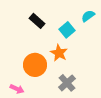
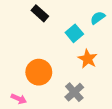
black rectangle: (37, 21) -> (40, 13), moved
orange star: (59, 53) -> (88, 59), moved

